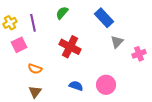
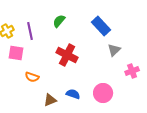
pink square: (19, 45) -> (16, 53), turned 35
pink cross: (139, 54) -> (132, 71), moved
brown triangle: (35, 92) -> (50, 100), moved, turned 32

